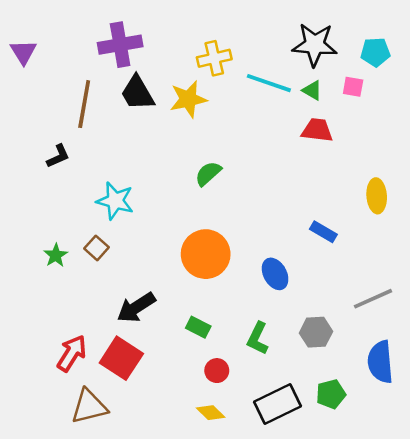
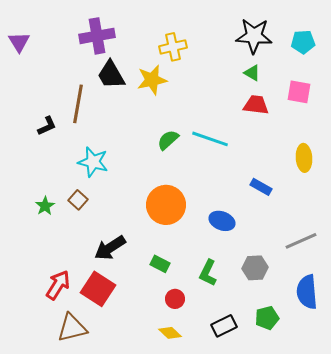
cyan line: (269, 83) -> (210, 139), moved
pink square: (353, 87) -> (299, 92), moved, size x1.4
brown line: (84, 104) -> (78, 104), moved
blue ellipse: (275, 274) -> (222, 221), turned -40
black rectangle: (278, 404) -> (224, 326), size x0.7

